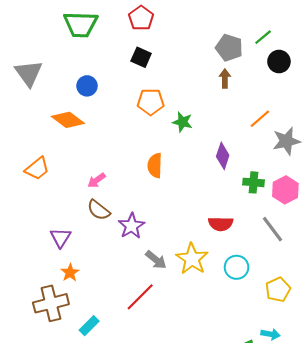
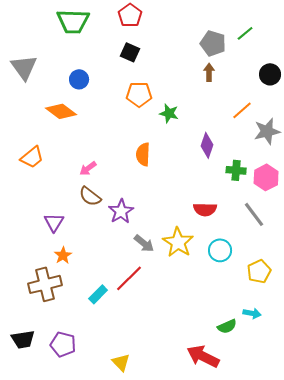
black circle: (279, 62) -> (270, 74), moved
cyan rectangle: (89, 326) -> (98, 294), moved

